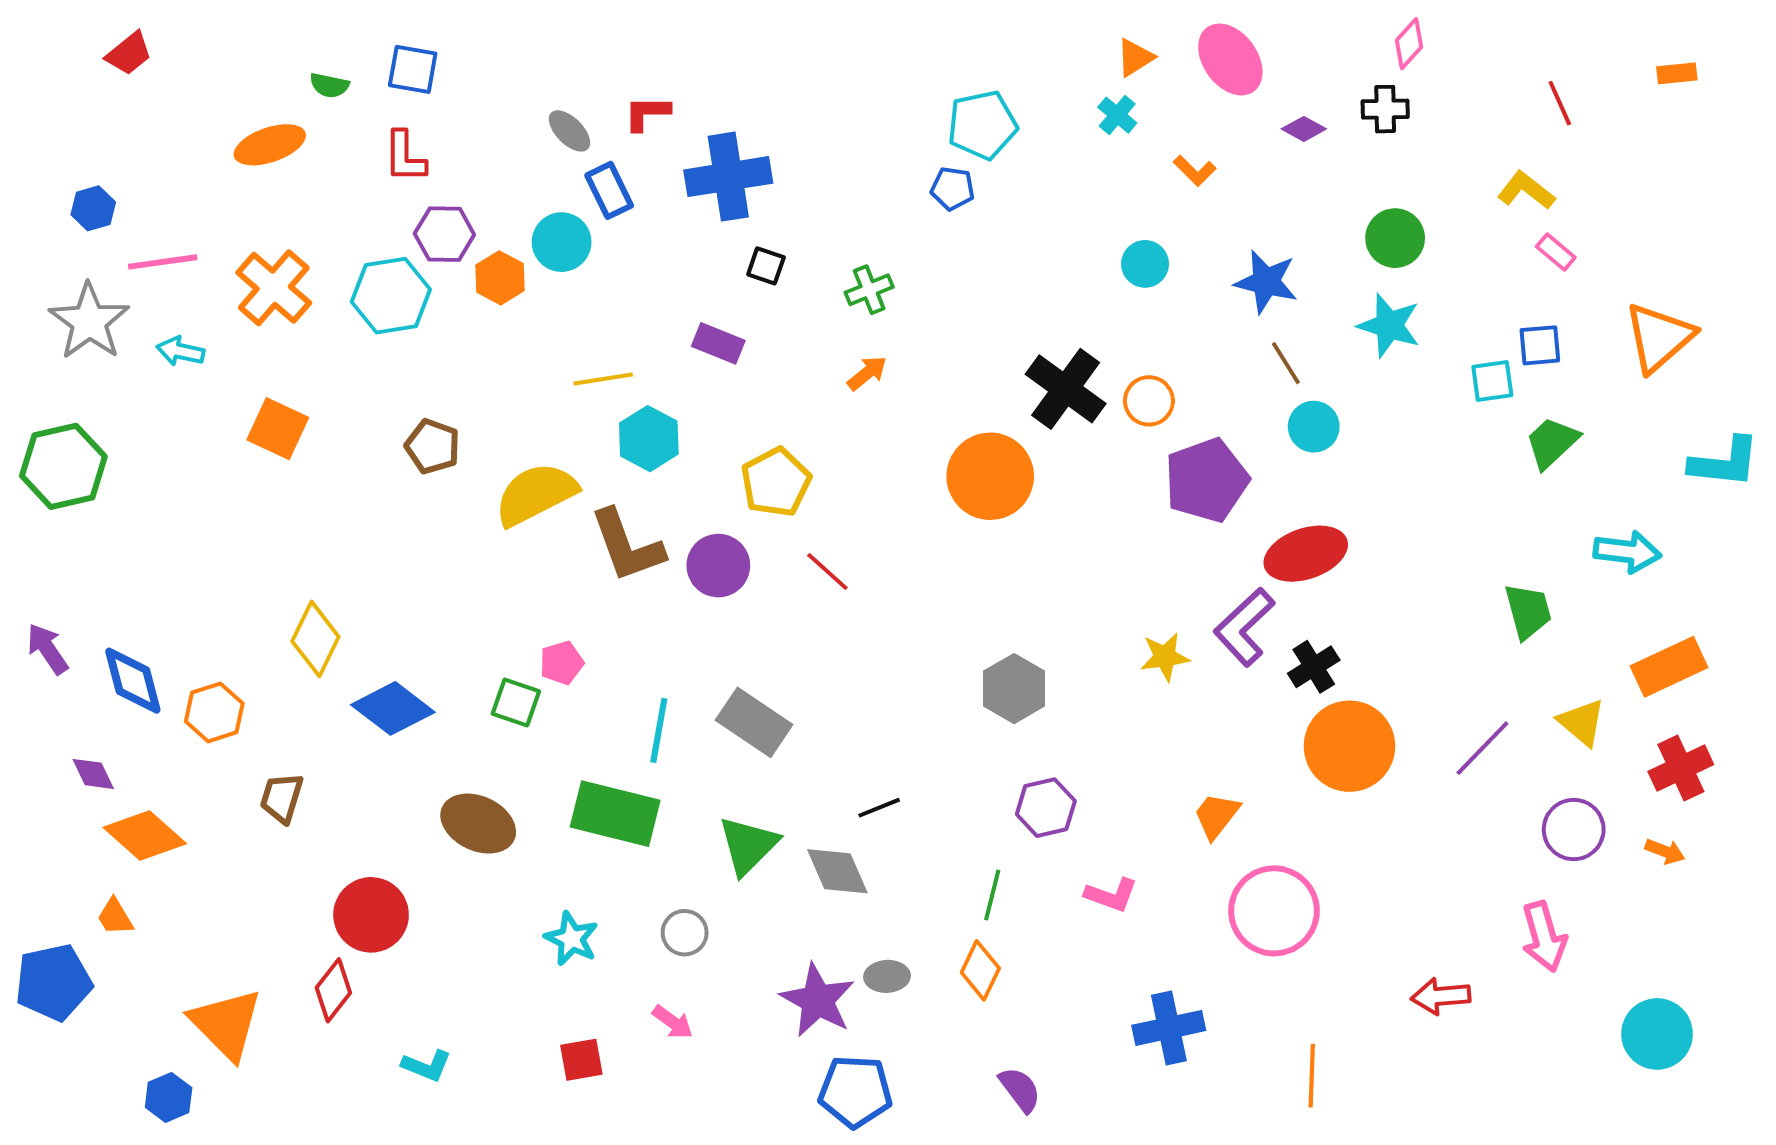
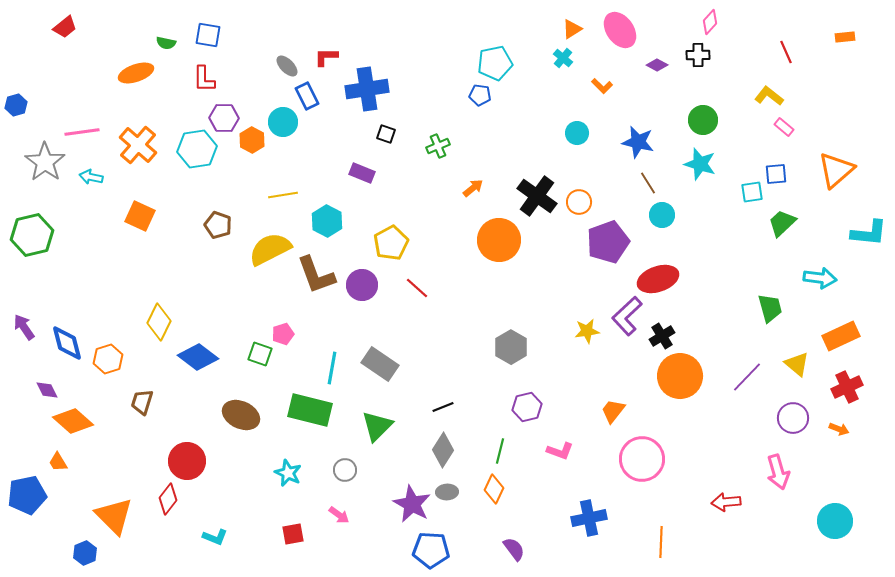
blue hexagon: (93, 208) -> (16, 105), moved
orange arrow: (867, 373) -> (473, 188), moved
yellow line: (603, 379) -> (283, 195), moved
gray diamond: (837, 871) -> (443, 450), moved, turned 56

